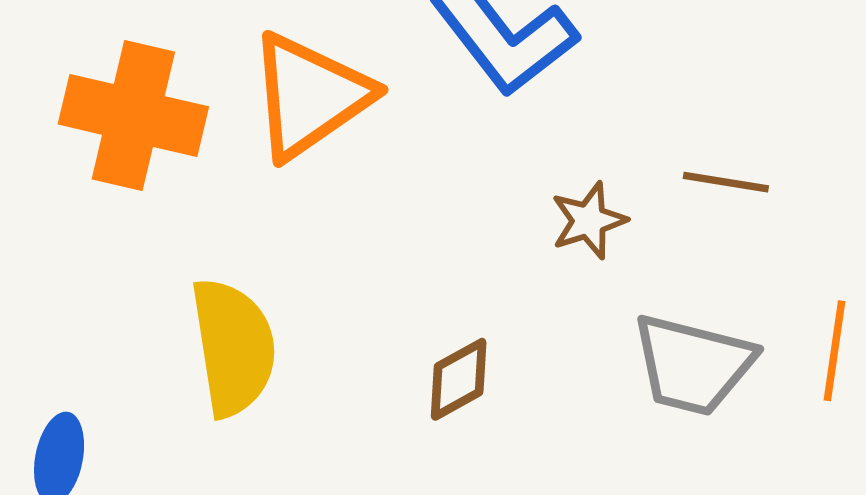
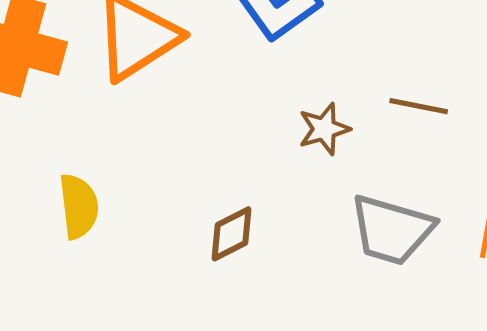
yellow semicircle: (233, 347) -> (79, 206), size x0.7

